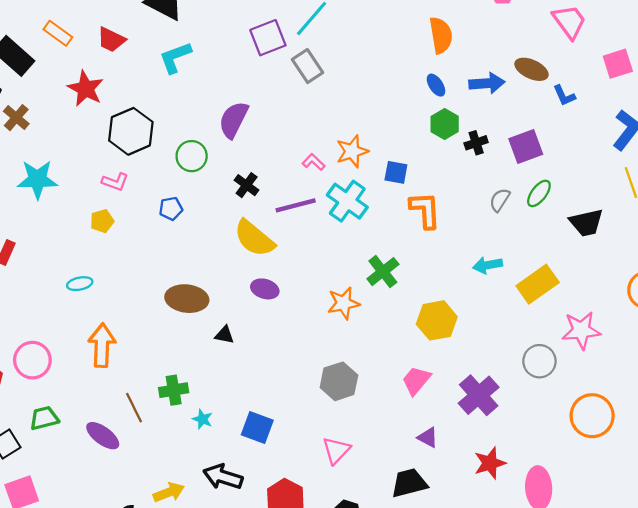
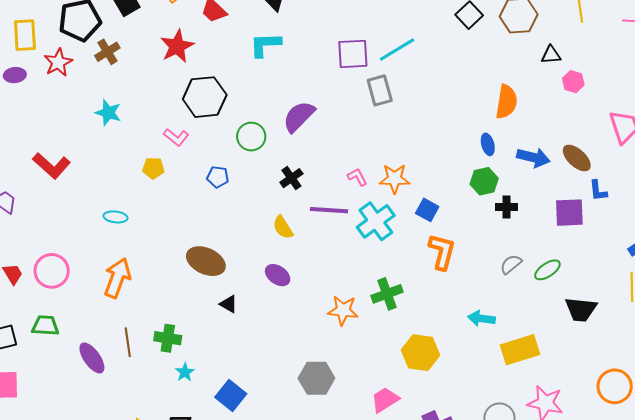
purple square: (526, 147) -> (569, 213), moved
cyan star: (37, 179) -> (108, 113), size x0.7
yellow semicircle: (254, 238) -> (283, 227), size x0.6

